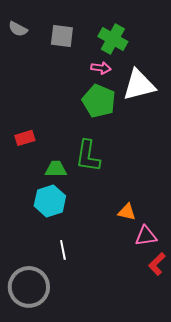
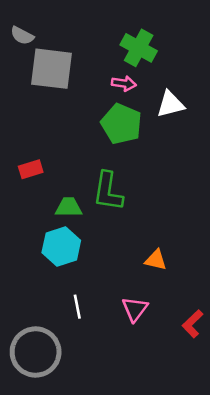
gray square: (62, 36) -> (52, 69), moved, size x1.5
white triangle: (139, 85) -> (170, 104), size x0.7
pink triangle: (146, 236) -> (135, 309), moved, turned -45

